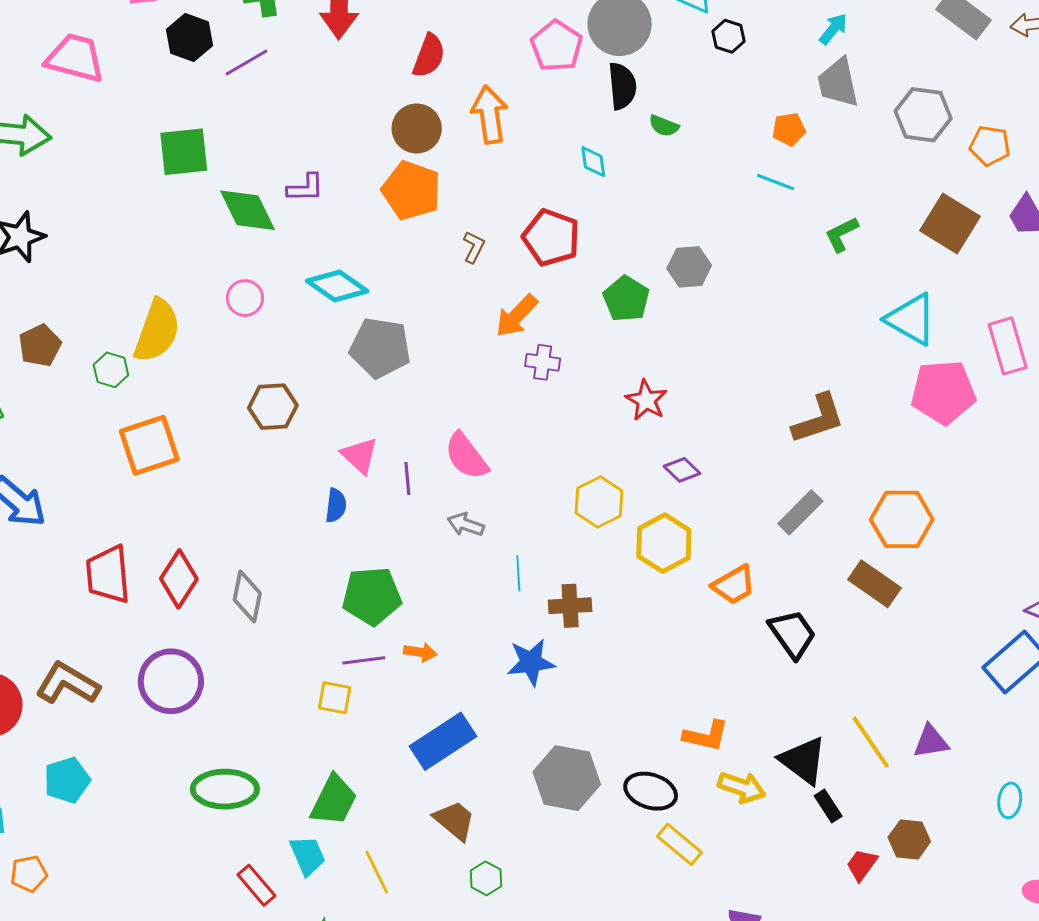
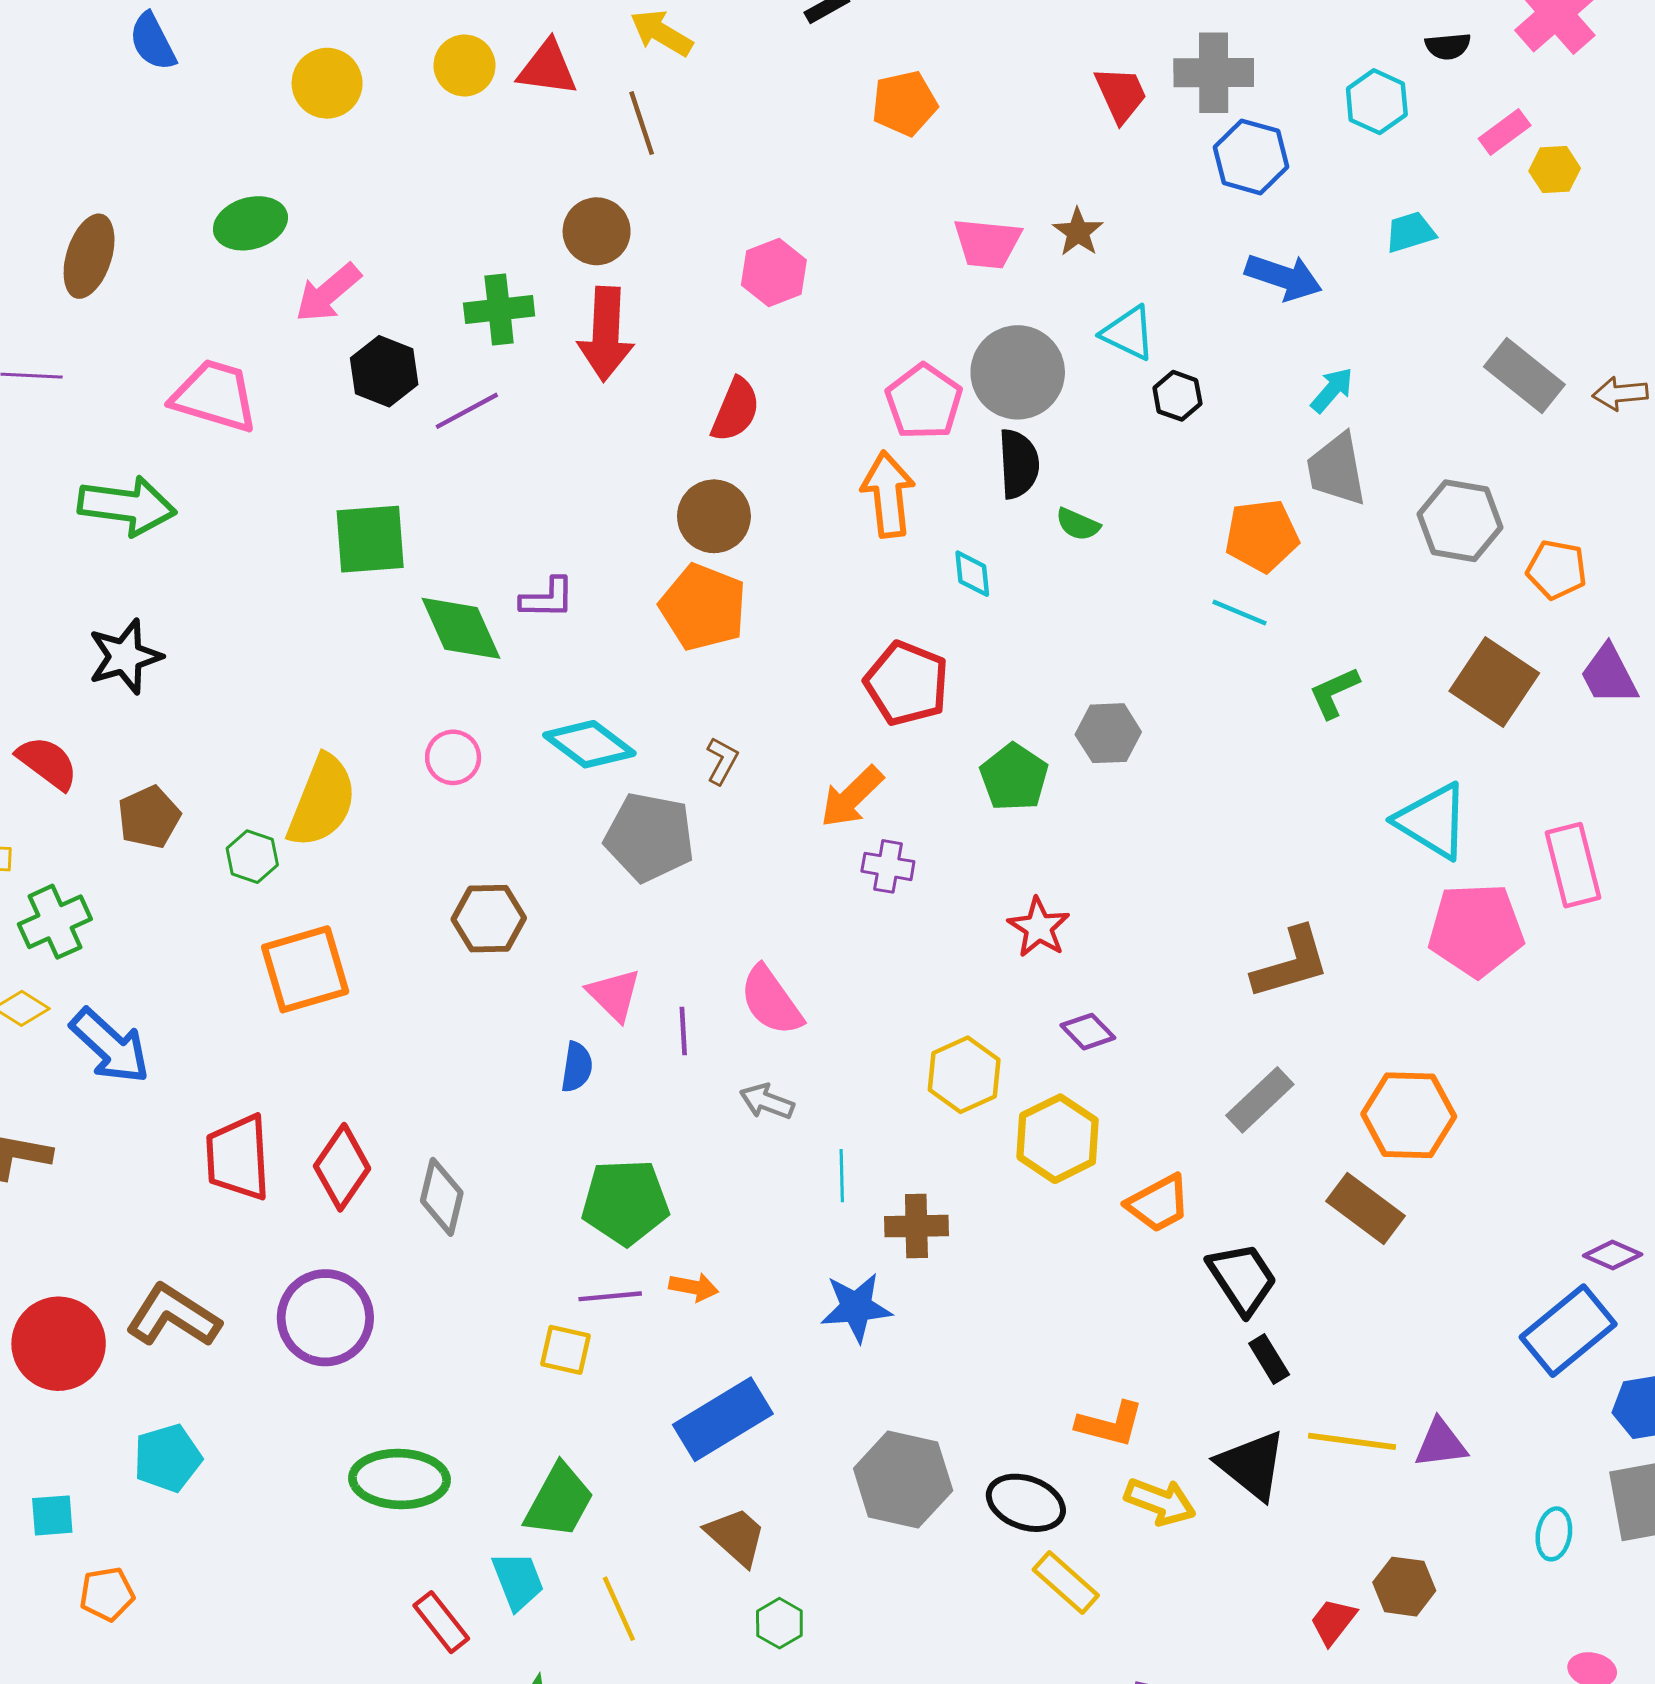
orange arrow: (490, 115) -> (888, 494), moved
orange pentagon: (789, 129) -> (1262, 536), size x1.5
brown L-shape: (474, 247) -> (722, 761), moved
yellow line: (871, 742) -> (1352, 1441), turned -50
black rectangle: (828, 806) -> (1269, 1359), moved

